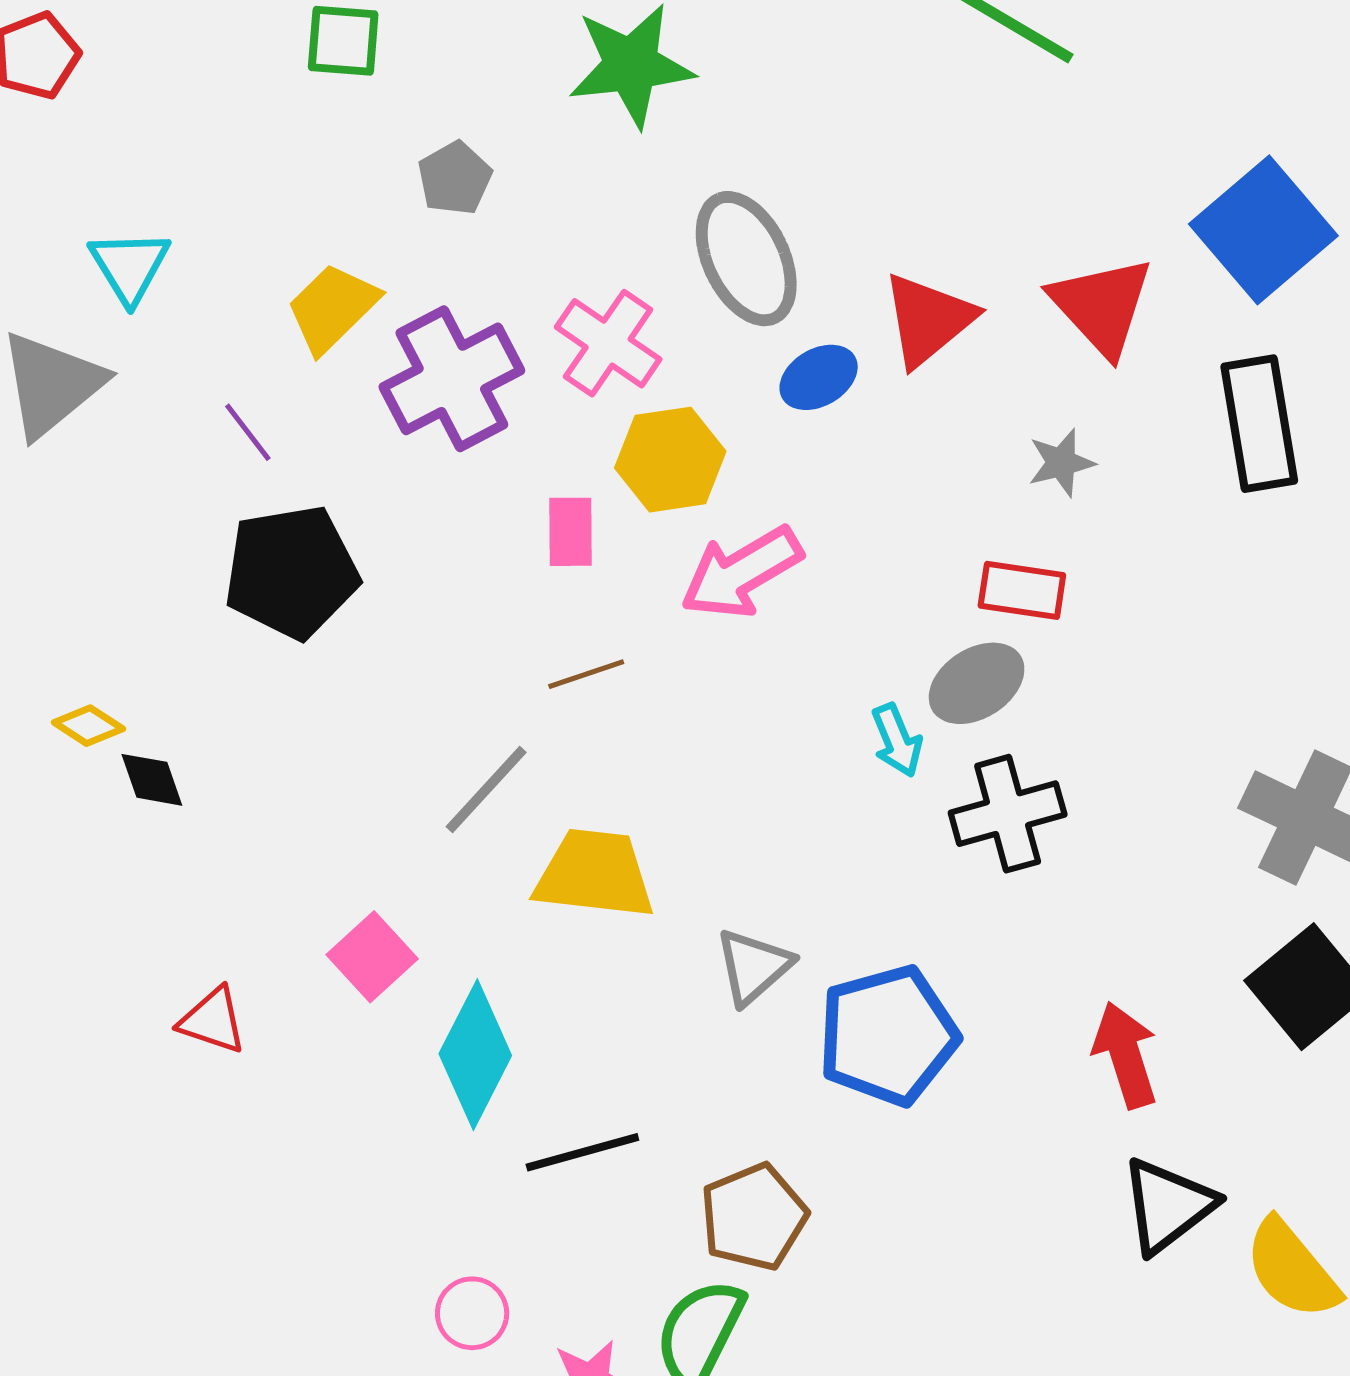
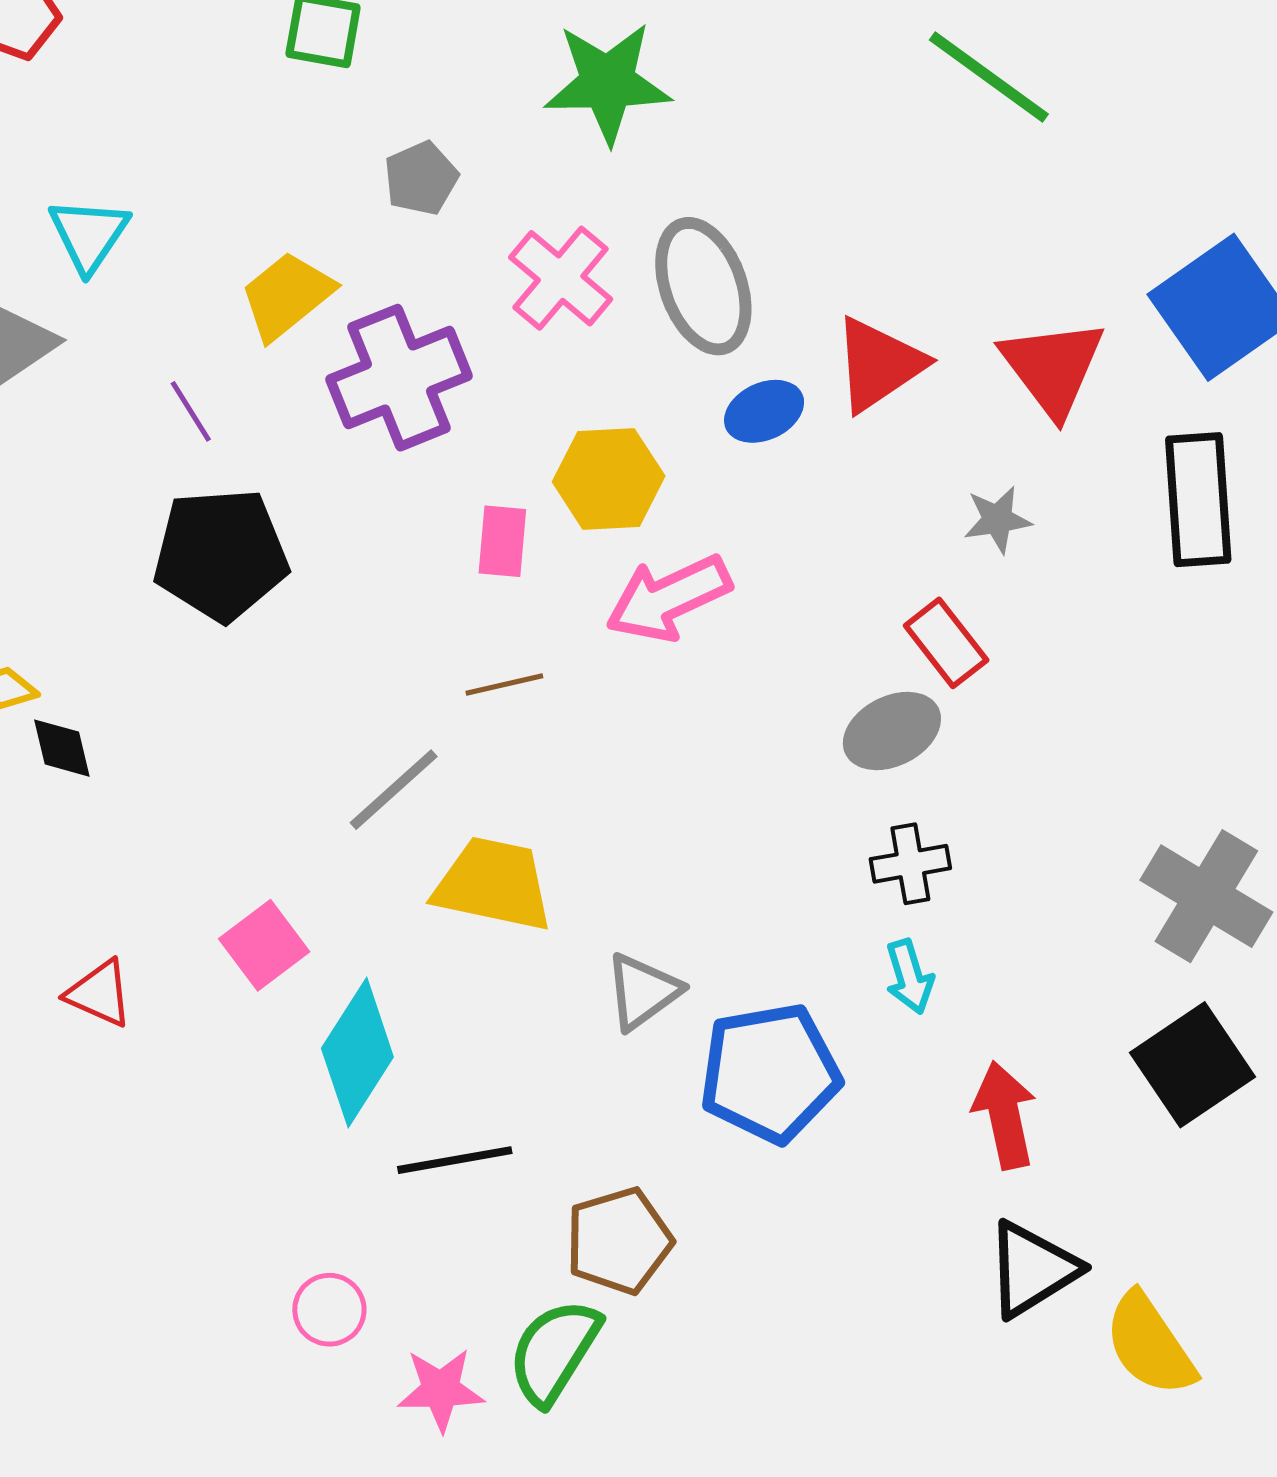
pink cross: (608, 343) -> (561, 278), moved
red rectangle: (1022, 590) -> (946, 643), turned 38
cyan arrow: (897, 740) -> (909, 977), moved
black cross: (1008, 814) -> (910, 864), size x0.7

